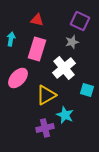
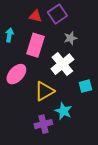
purple square: (80, 21) -> (57, 14), moved, turned 30
cyan square: (87, 90) -> (85, 86), turned -32

